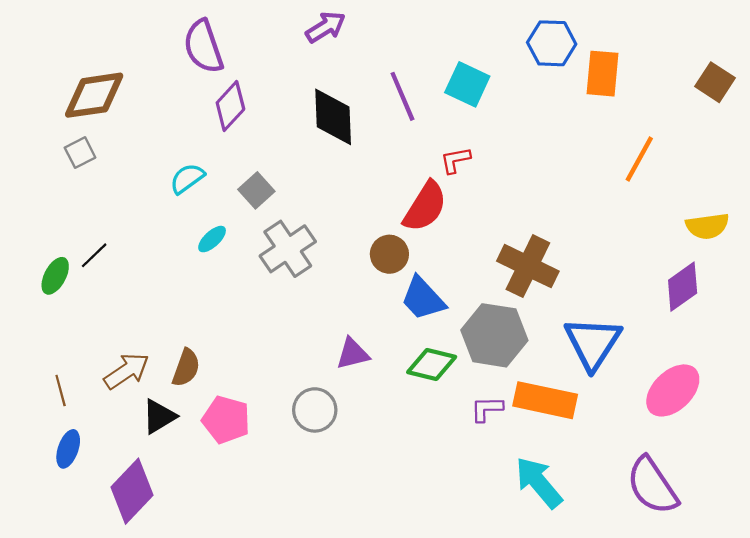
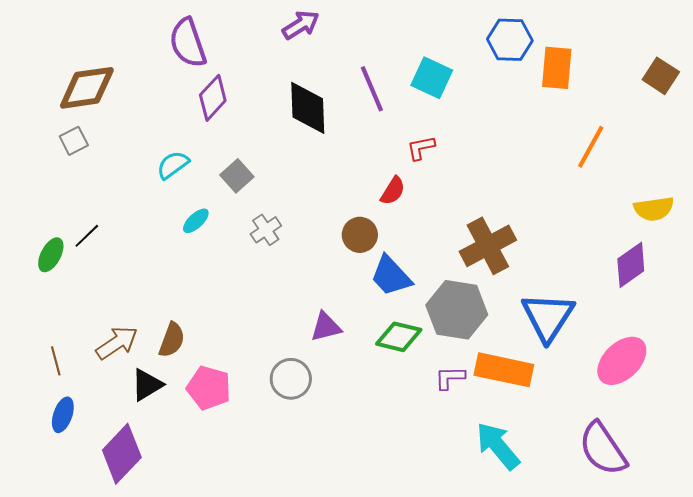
red semicircle: (425, 207) -> (393, 191), size x0.6
gray cross: (288, 249) -> (266, 230), size x0.6
brown cross: (528, 266) -> (488, 246), turned 36

